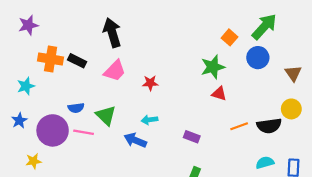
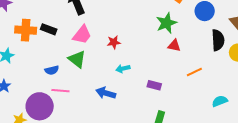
green triangle: (106, 115) -> (77, 59), moved
cyan arrow: (149, 120) -> (123, 69), moved
black semicircle: (269, 126) -> (218, 40), moved, turned -80
purple circle: (53, 130) -> (40, 106), moved

